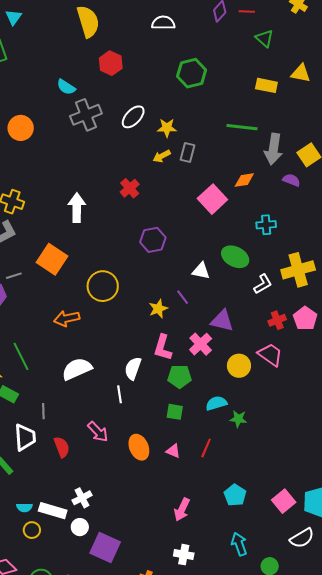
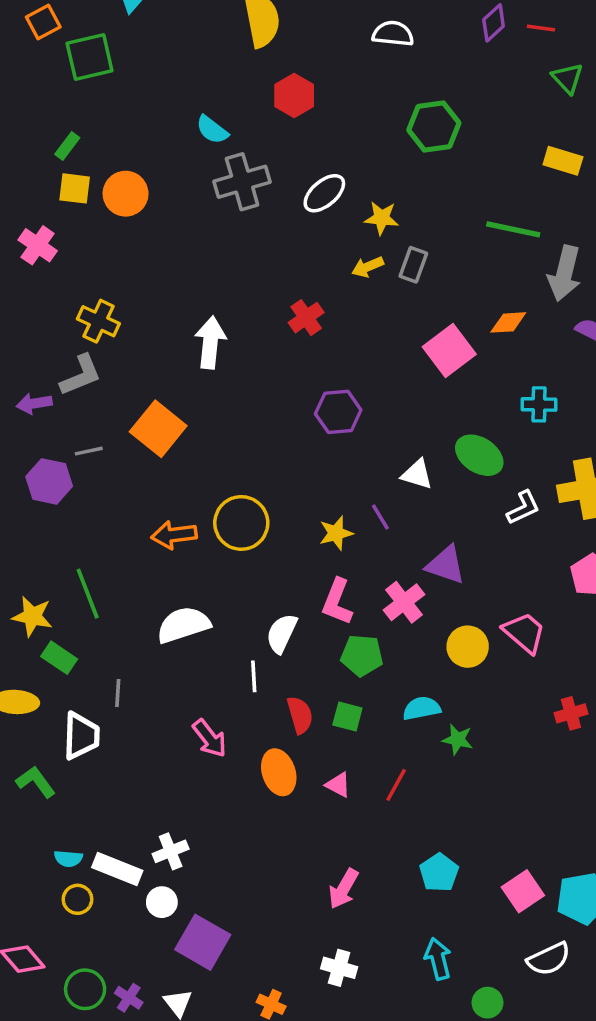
yellow circle: (103, 286) -> (241, 523), moved
red cross: (277, 320) -> (571, 713), moved
red semicircle: (62, 447) -> (300, 715), moved

